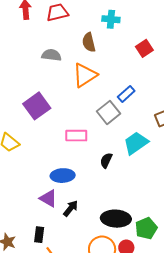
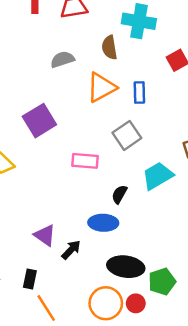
cyan cross: (111, 19) -> (139, 21), size x1.5
gray semicircle: (51, 55) -> (62, 59), turned -30
blue rectangle: (126, 94) -> (139, 93), moved, turned -54
blue ellipse: (63, 176) -> (103, 223), moved

